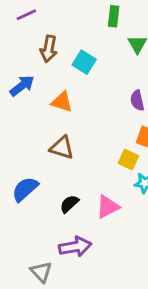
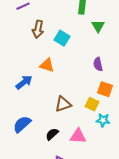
blue arrow: (22, 86) -> (24, 82), moved
brown triangle: (62, 148) -> (63, 104), moved, turned -36
pink triangle: (108, 207) -> (78, 136), turned 30

